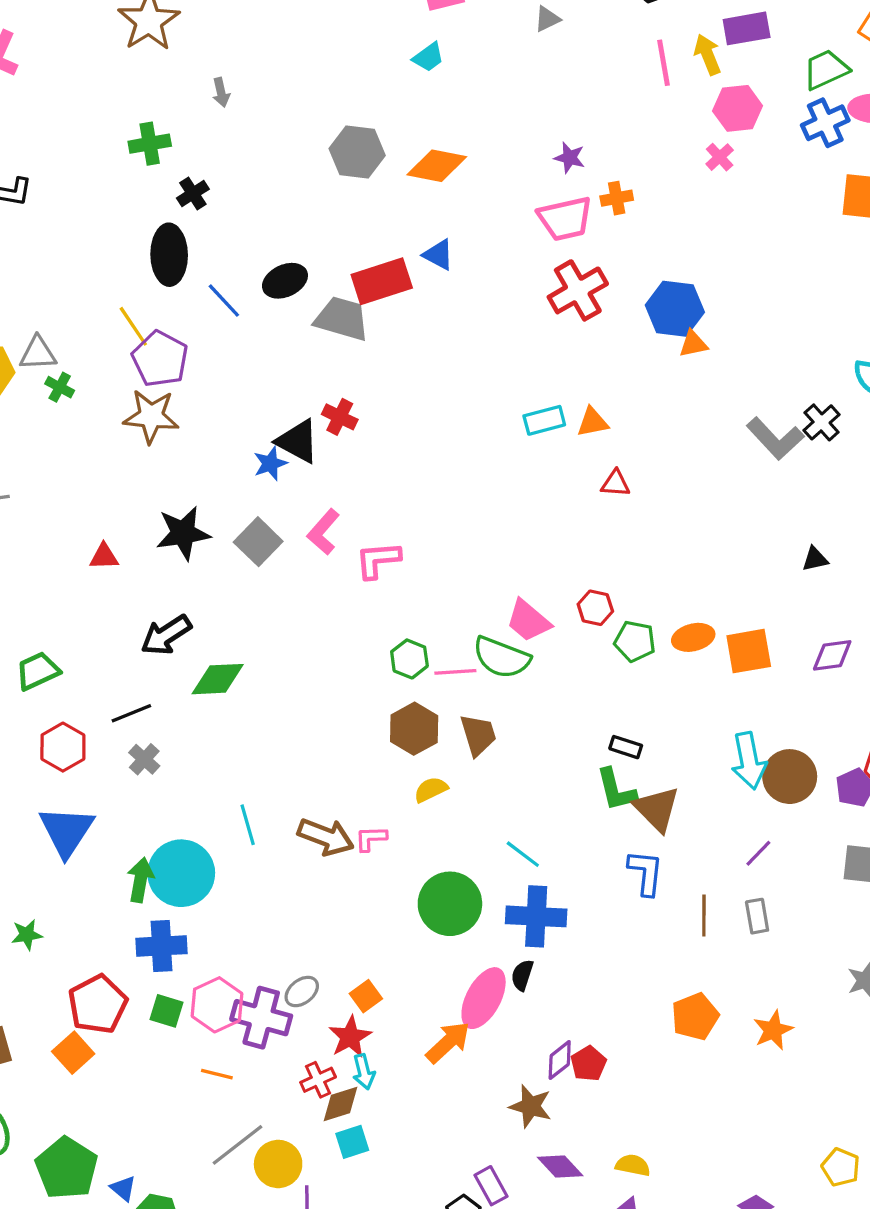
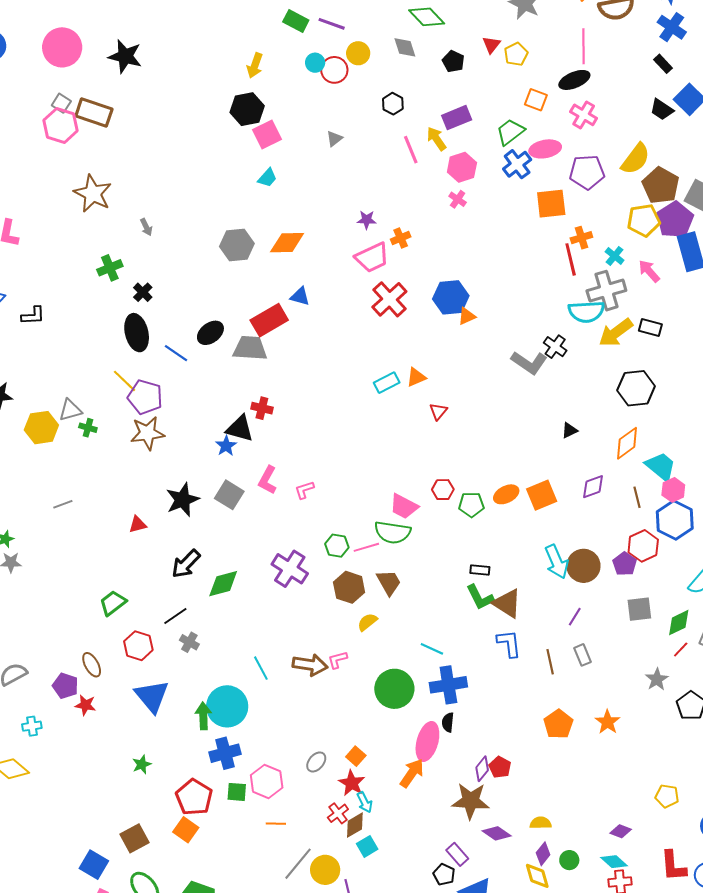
red triangle: (616, 483) -> (438, 411), turned -42
pink L-shape: (378, 560) -> (304, 490), size x0.7
purple cross: (261, 1018) -> (290, 569), moved, turned 30
brown star: (531, 1106) -> (471, 801), size x1.4

